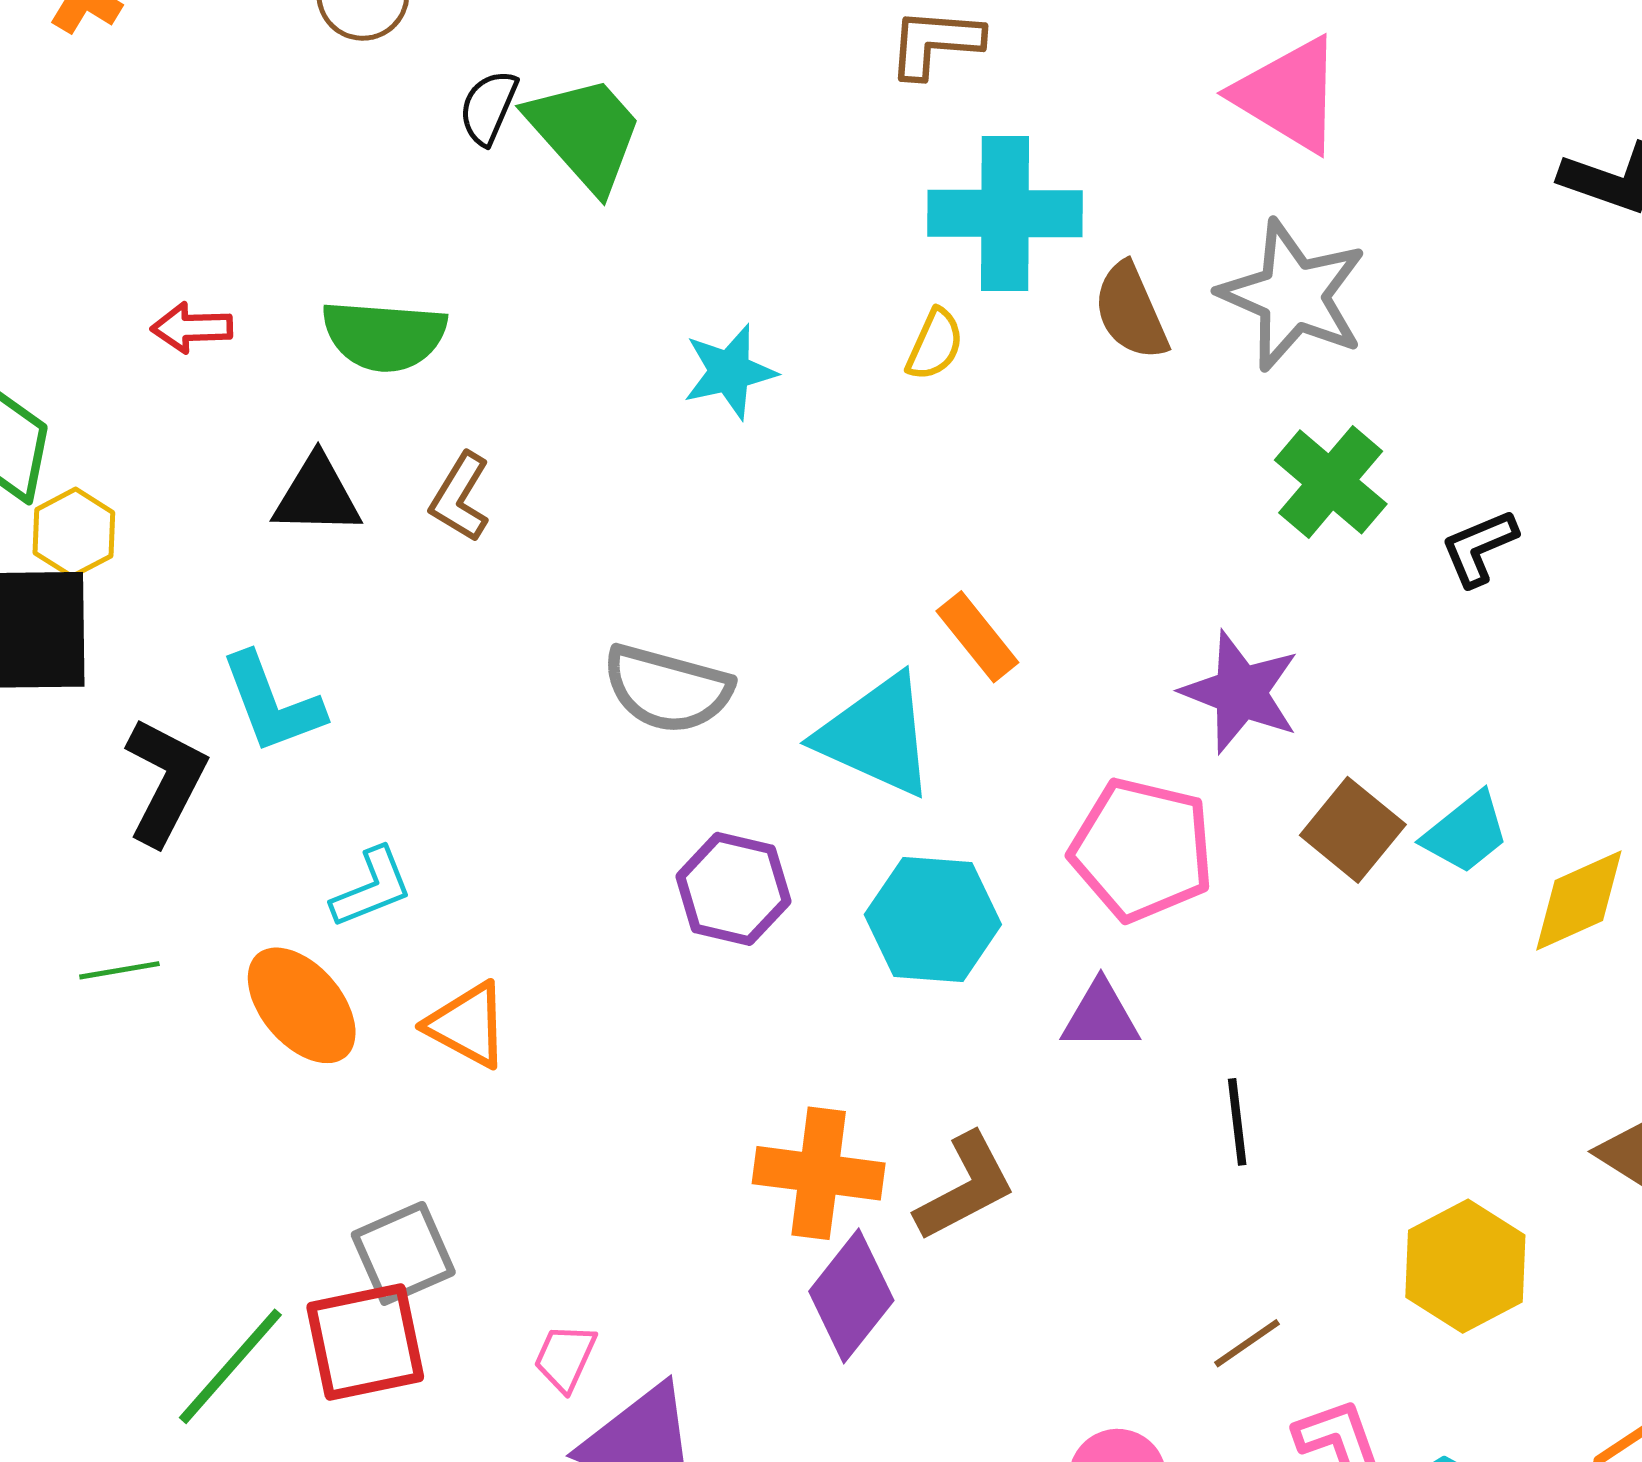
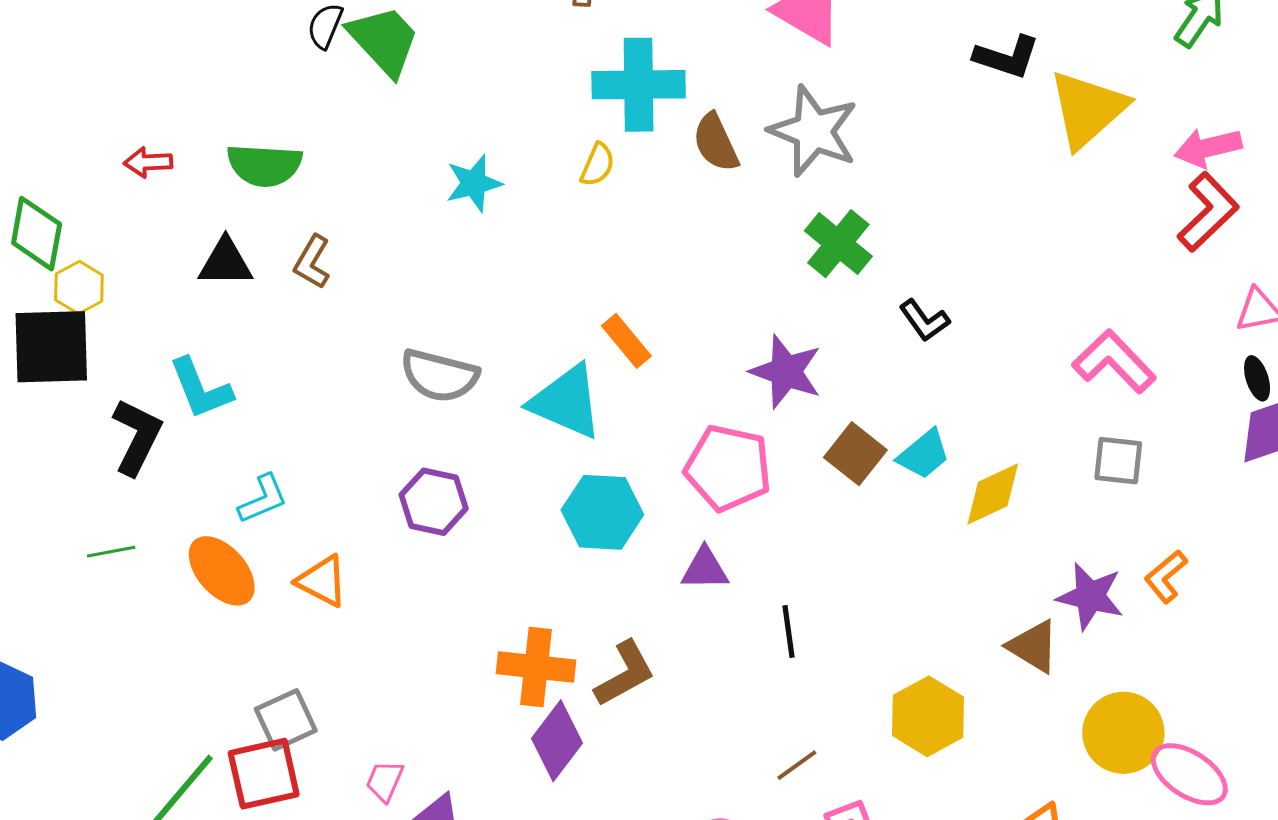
black L-shape: (1479, 548) -> (924, 320), moved, turned -102
purple hexagon: (733, 889) -> (434, 502), moved

